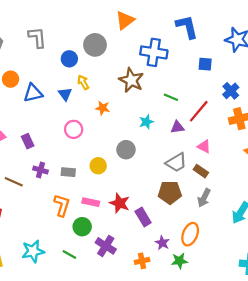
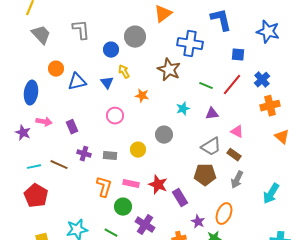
red line: (199, 111) -> (232, 85), moved

